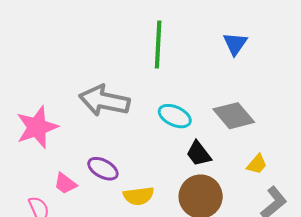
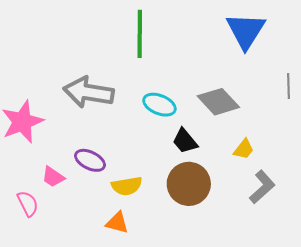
blue triangle: (235, 44) -> (246, 31), moved, size x1.6

